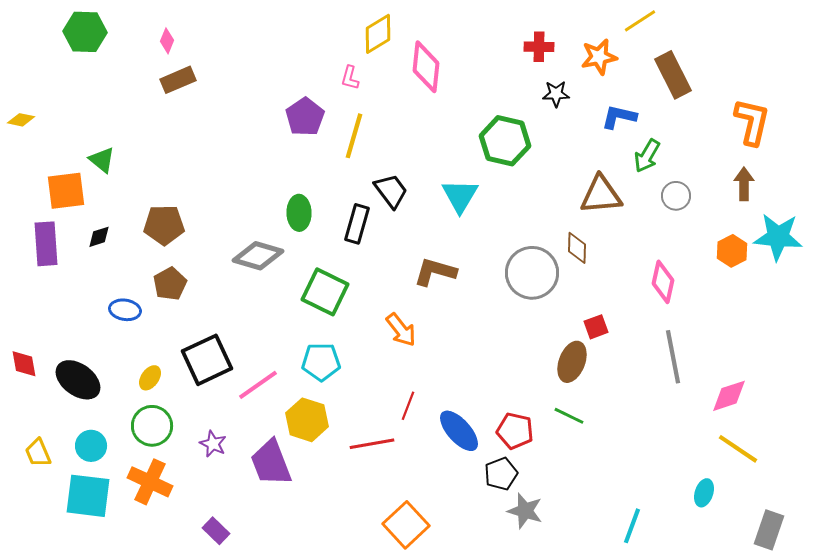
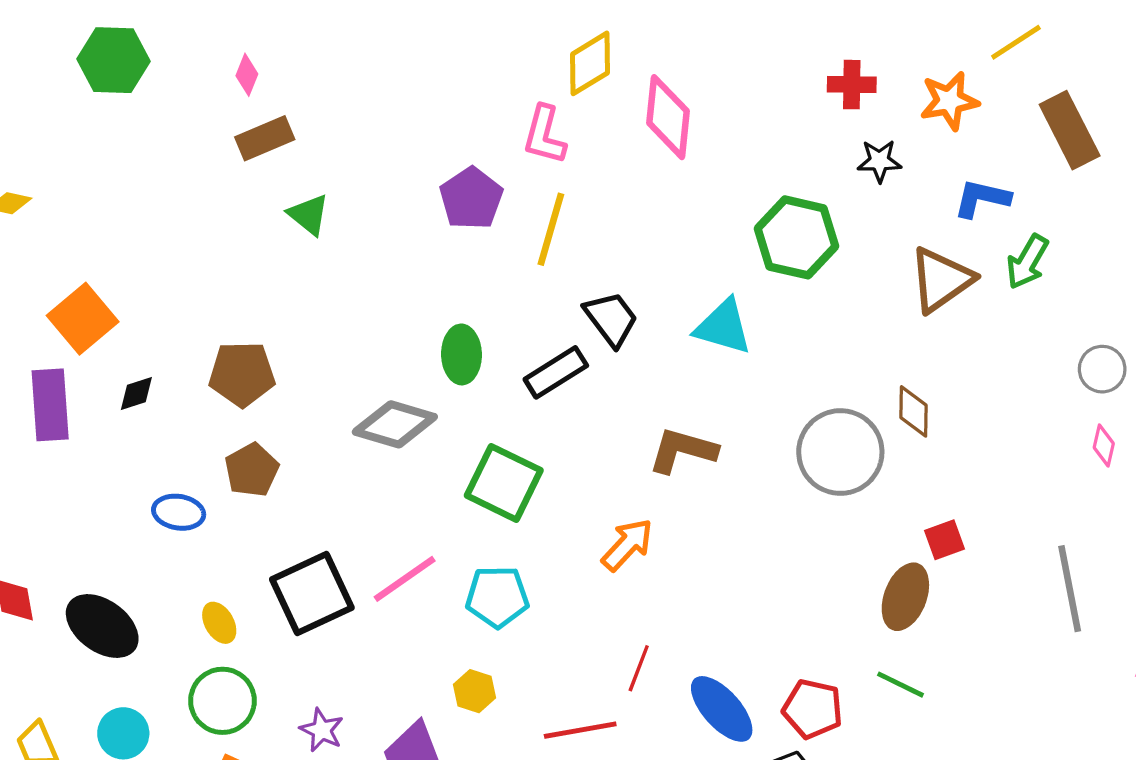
pink L-shape: (350, 78) -> (544, 135), size x1.5
green triangle: (102, 160) -> (309, 215), moved
orange square: (66, 191) -> (83, 319), turned -33
brown triangle: (601, 195) -> (941, 280), moved, turned -30
cyan triangle: (460, 196) -> (723, 327), turned -45
gray circle: (676, 196) -> (1102, 369), moved
black rectangle: (357, 224) -> (556, 372), turned 42
pink diamond: (663, 282) -> (1104, 446), moved, size x0.6
orange arrow: (401, 330) -> (627, 545), turned -99
yellow ellipse: (150, 378) -> (219, 623), turned -65
pink line: (258, 385) -> (405, 579), moved
yellow hexagon: (307, 420) -> (475, 691), size x0.6

